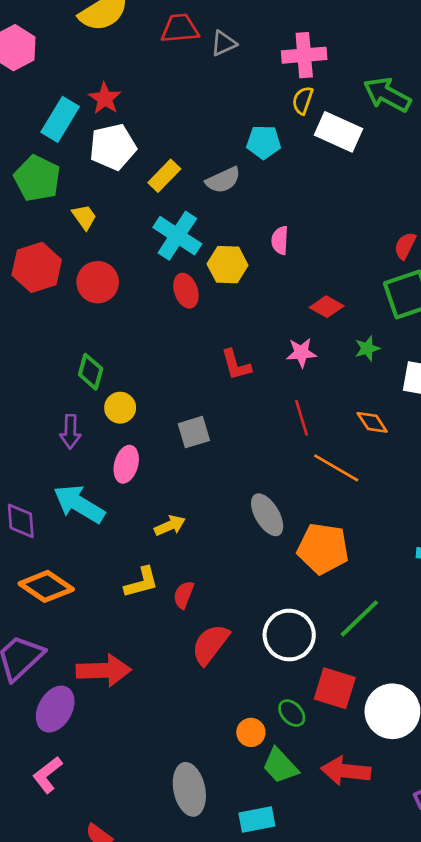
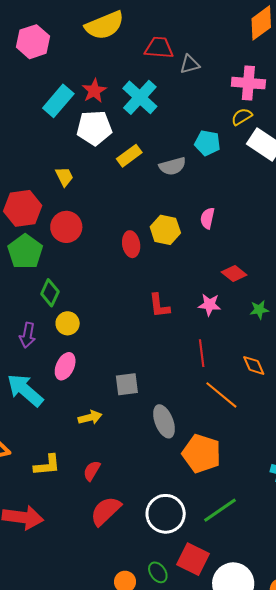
yellow semicircle: (303, 100) -> (242, 117), turned 30
green pentagon: (37, 178) -> (25, 252), moved
cyan cross: (177, 236) -> (140, 97), moved
gray square: (194, 432) -> (127, 384), moved
yellow L-shape: (141, 582) -> (47, 465), moved

